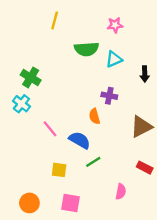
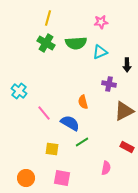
green cross: (31, 77) -> (46, 43), moved
purple cross: (109, 96) -> (109, 84), moved

